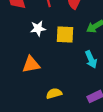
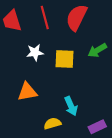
cyan arrow: (91, 59) -> (71, 106), moved

